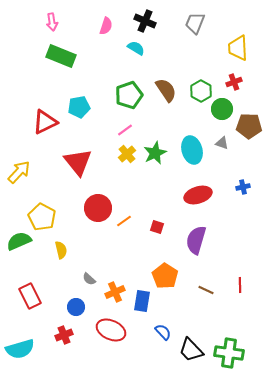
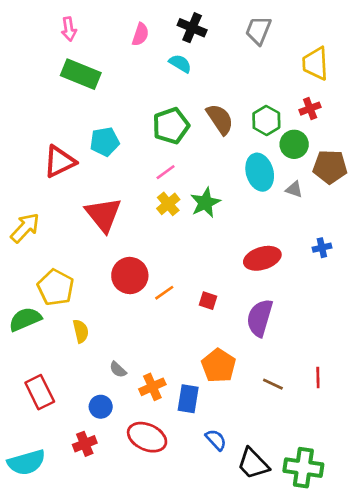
cyan ellipse: (192, 150) -> (260, 172), moved

